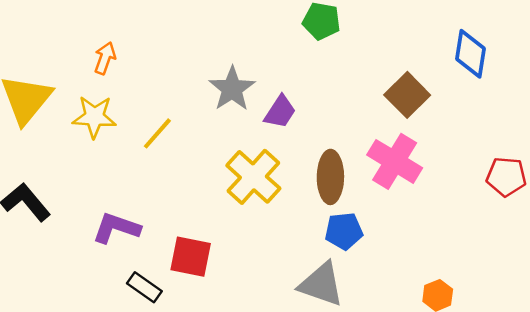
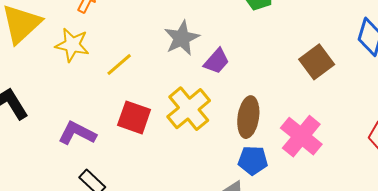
pink cross: (395, 161) -> (301, 136), moved
red square: (191, 257) -> (134, 117), moved

